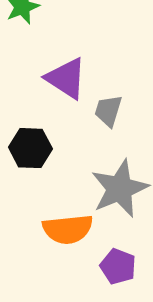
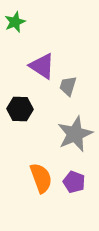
orange semicircle: (68, 229) -> (41, 178), moved, turned -104

